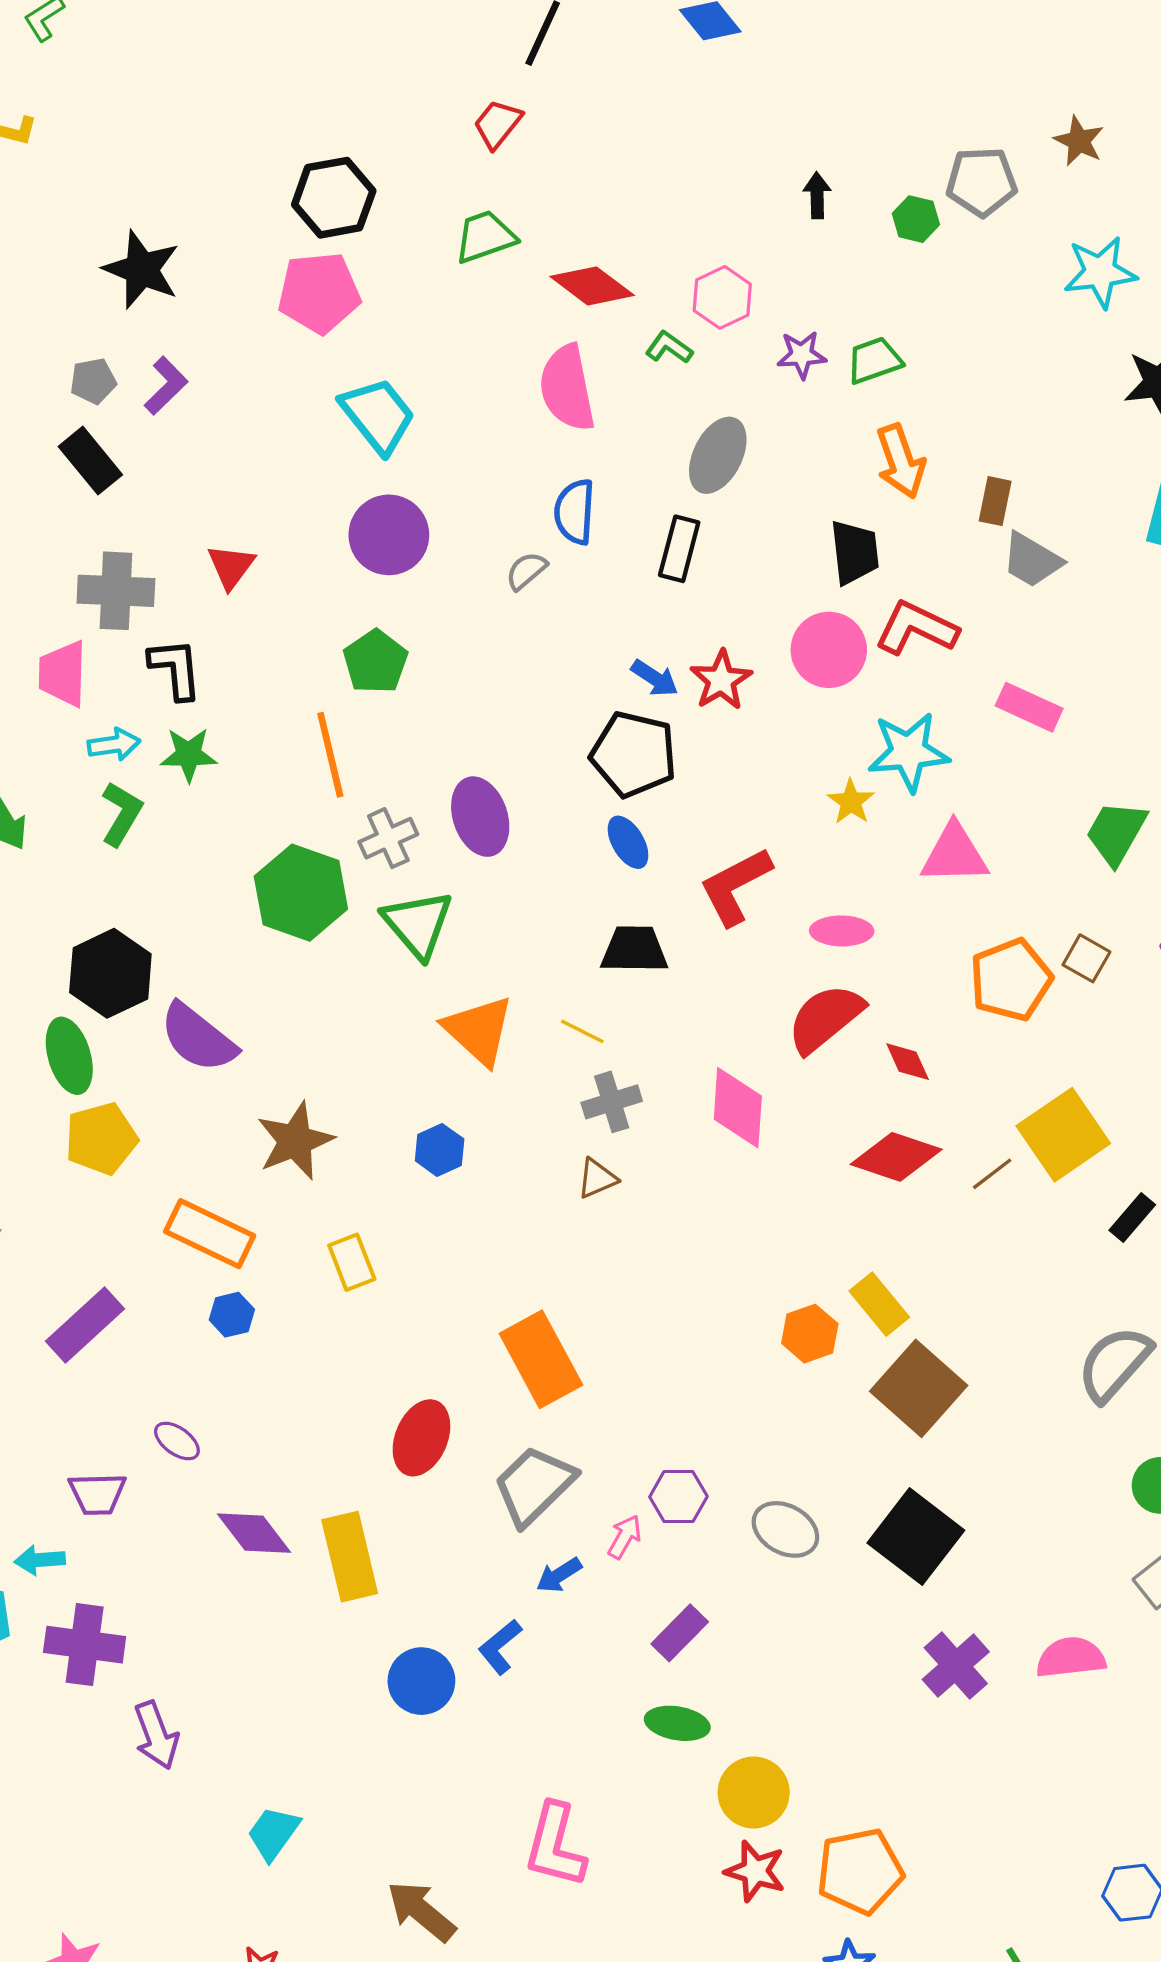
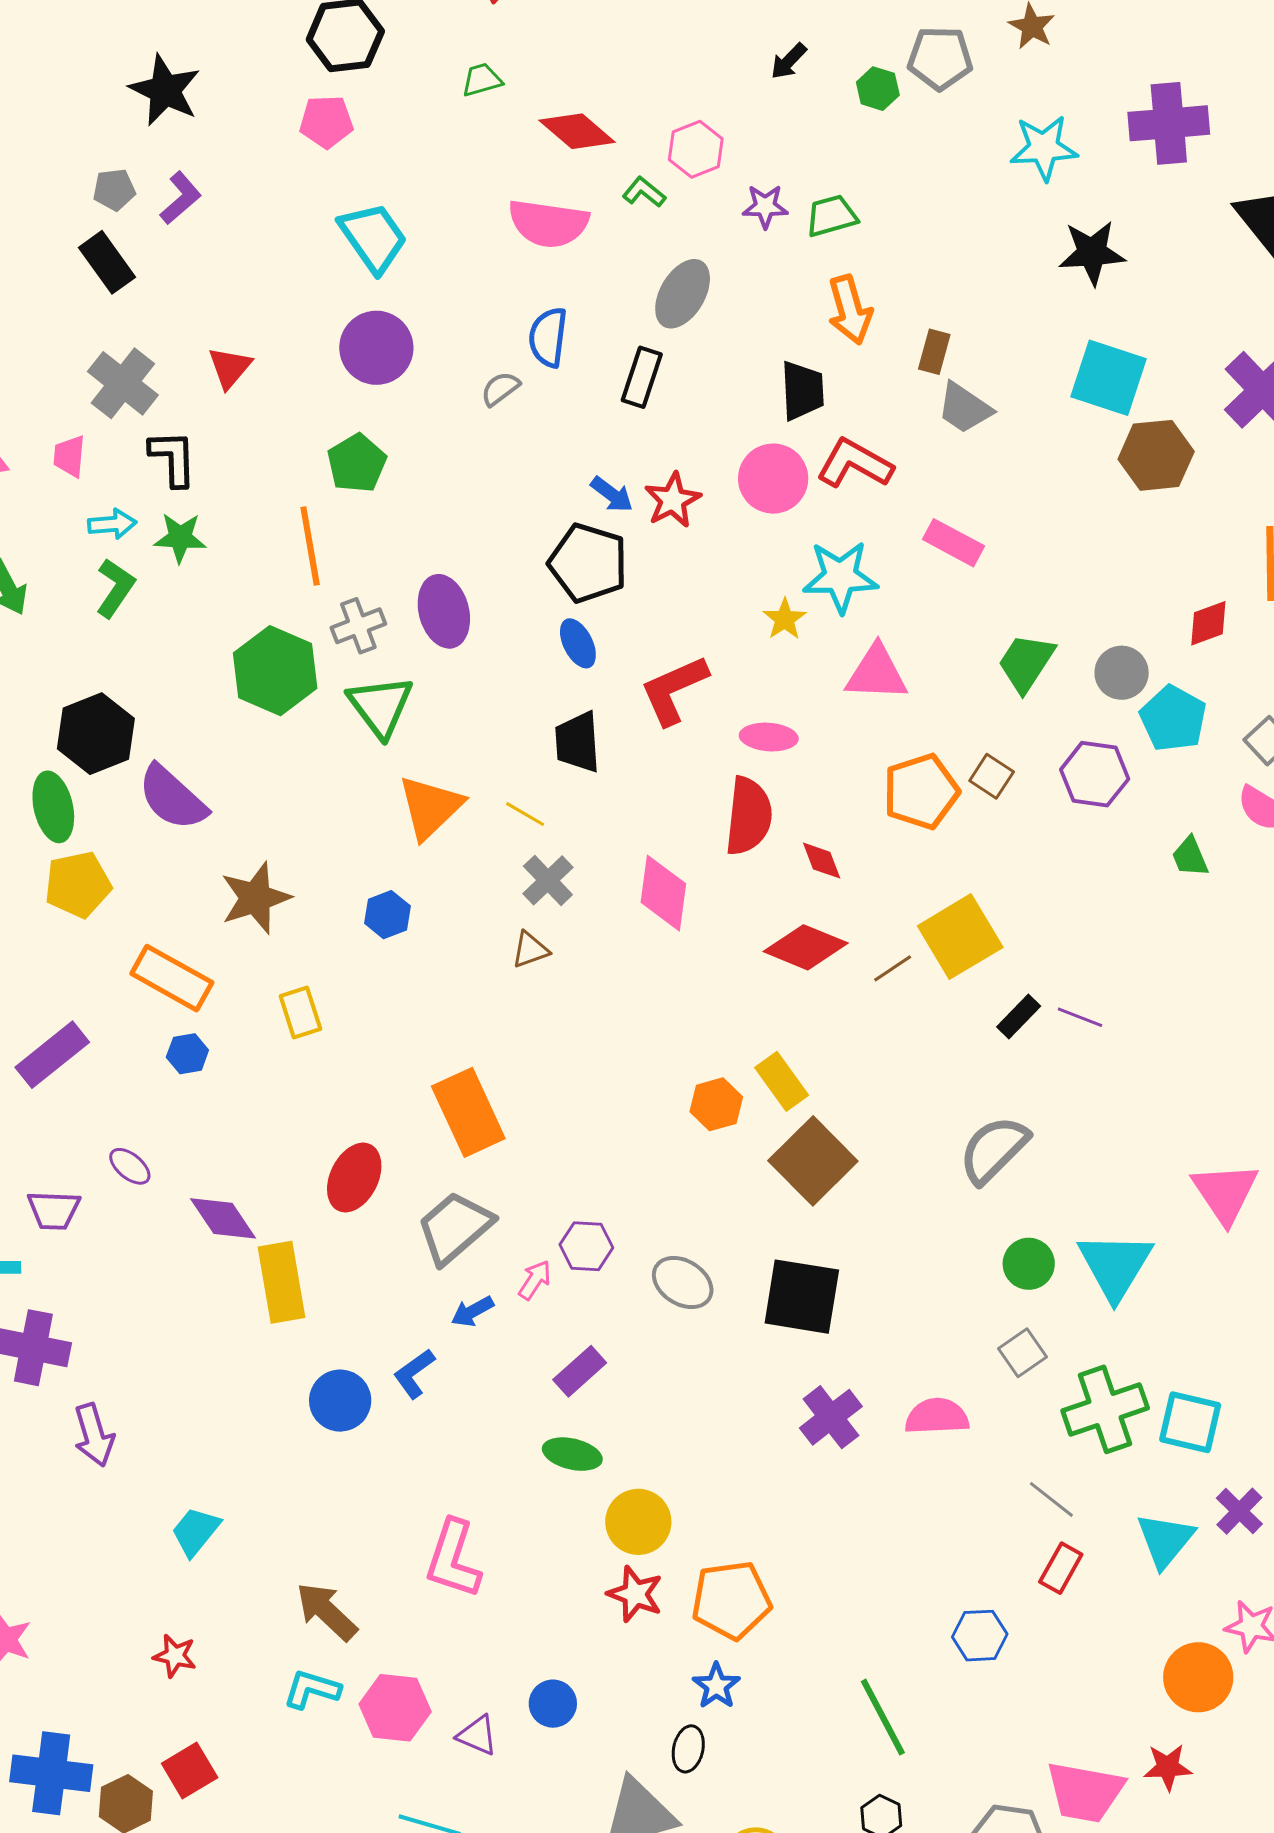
black arrow: (817, 195) -> (789, 61), turned -138
green trapezoid: (485, 237) -> (482, 80), size x0.7
pink pentagon: (319, 293) -> (326, 122), size x0.7
pink semicircle: (567, 388) -> (548, 223), turned -74
gray cross: (116, 591) -> (123, 383), turned 32
pink trapezoid: (63, 674) -> (69, 456), size x0.7
black trapezoid: (634, 950) -> (578, 742), turned -98
red semicircle: (825, 1018) -> (749, 816), turned 132
orange triangle: (479, 1030) -> (430, 807), turned 30
gray cross: (612, 1102) -> (548, 880), turned -30
purple diamond: (254, 1533) -> (223, 1218), moved
black square: (916, 1537) -> (802, 1297), turned -32

